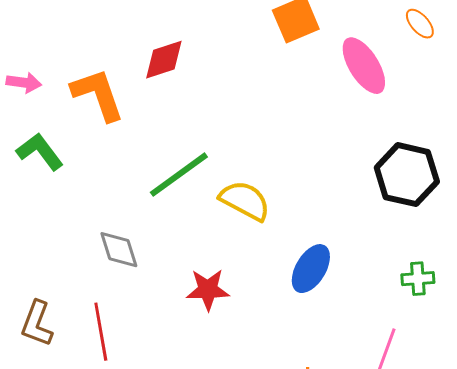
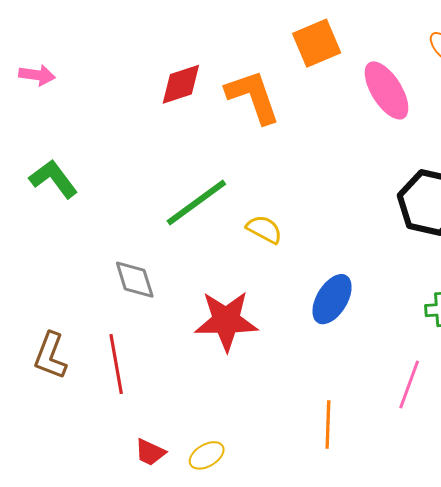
pink arrow: (24, 83) -> (37, 75), moved
orange L-shape: (98, 95) -> (253, 97), moved
yellow semicircle: (245, 201) -> (264, 229), size x0.7
red star: (208, 290) -> (226, 321), size x1.4

